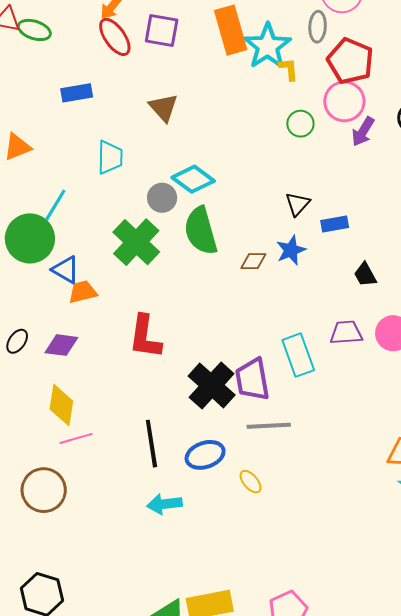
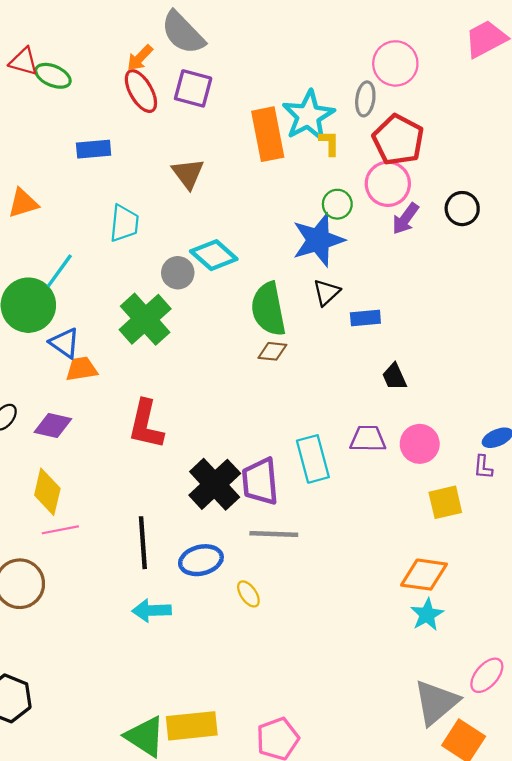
orange rectangle: (231, 30) -> (268, 134), moved
green semicircle: (201, 231) -> (268, 309), moved
blue star: (291, 250) -> (318, 240), moved, size x1.6

